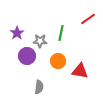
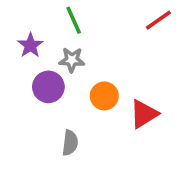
green line: (61, 33) -> (74, 20), moved, turned -35
red triangle: (80, 71) -> (144, 114), turned -42

